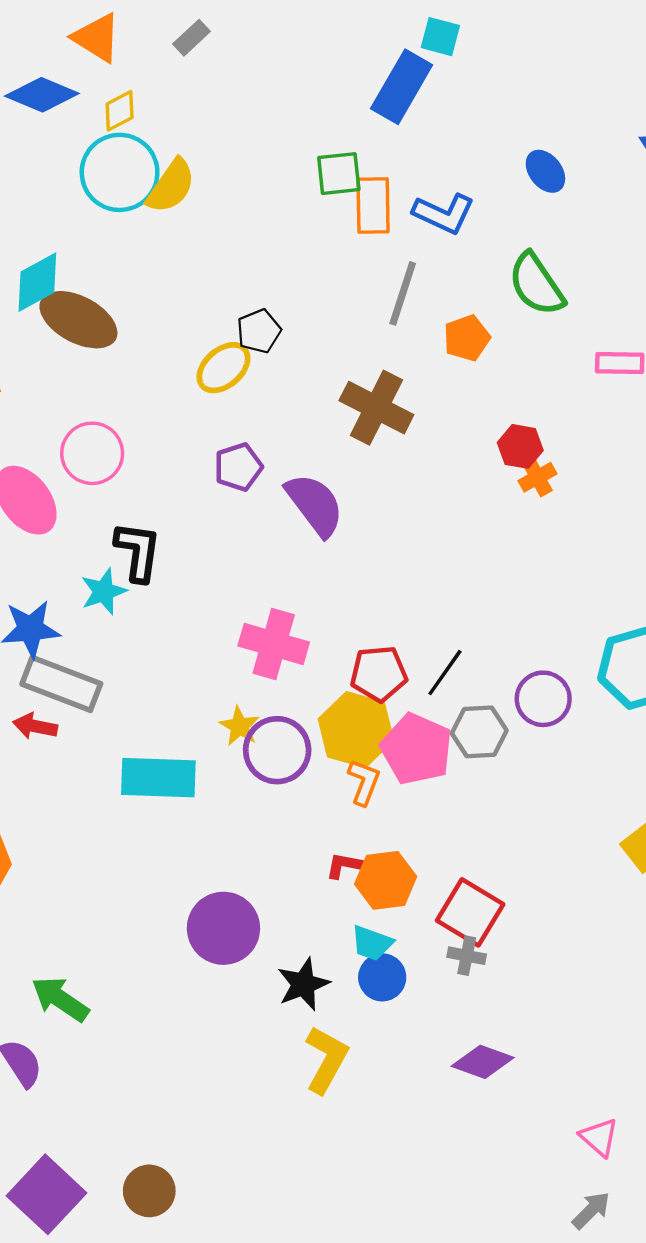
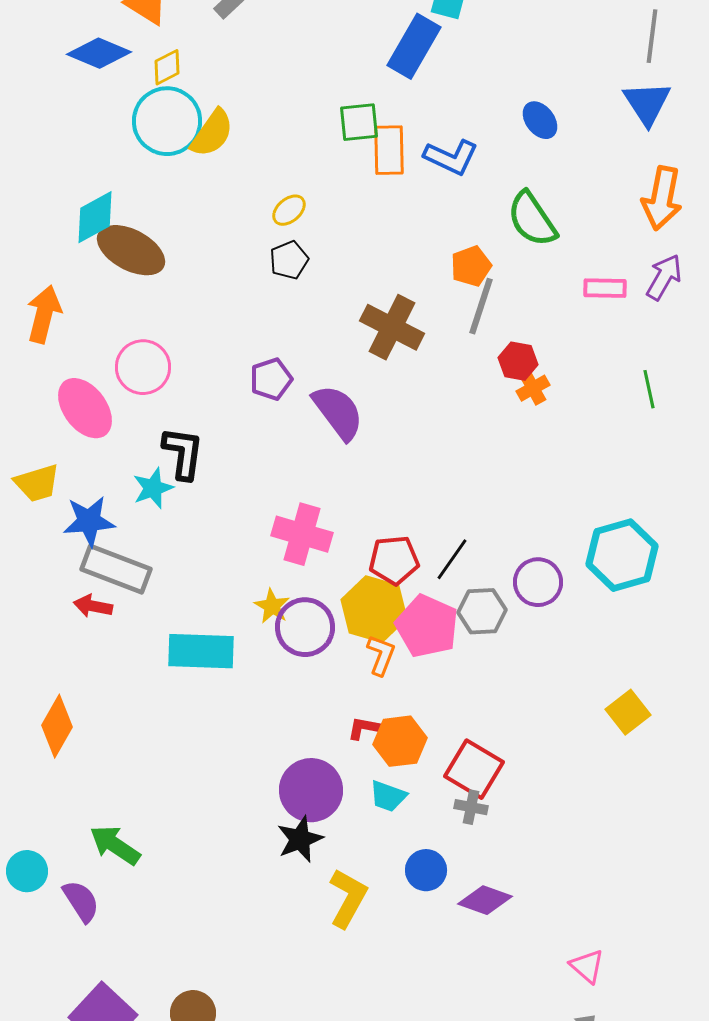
gray line: (403, 293) -> (481, 306), moved
yellow ellipse: (223, 368) -> (289, 210), moved, size x0.7
purple circle: (223, 928) -> (311, 790), moved
blue circle: (382, 977) -> (426, 870), moved
black star: (303, 984) -> (300, 839), moved

